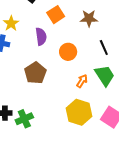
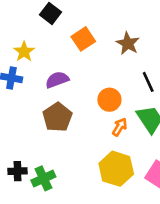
brown star: (89, 18) -> (128, 43), turned 30
purple semicircle: (41, 37) -> (57, 80), moved, turned -102
orange circle: (68, 52) -> (109, 100), moved

